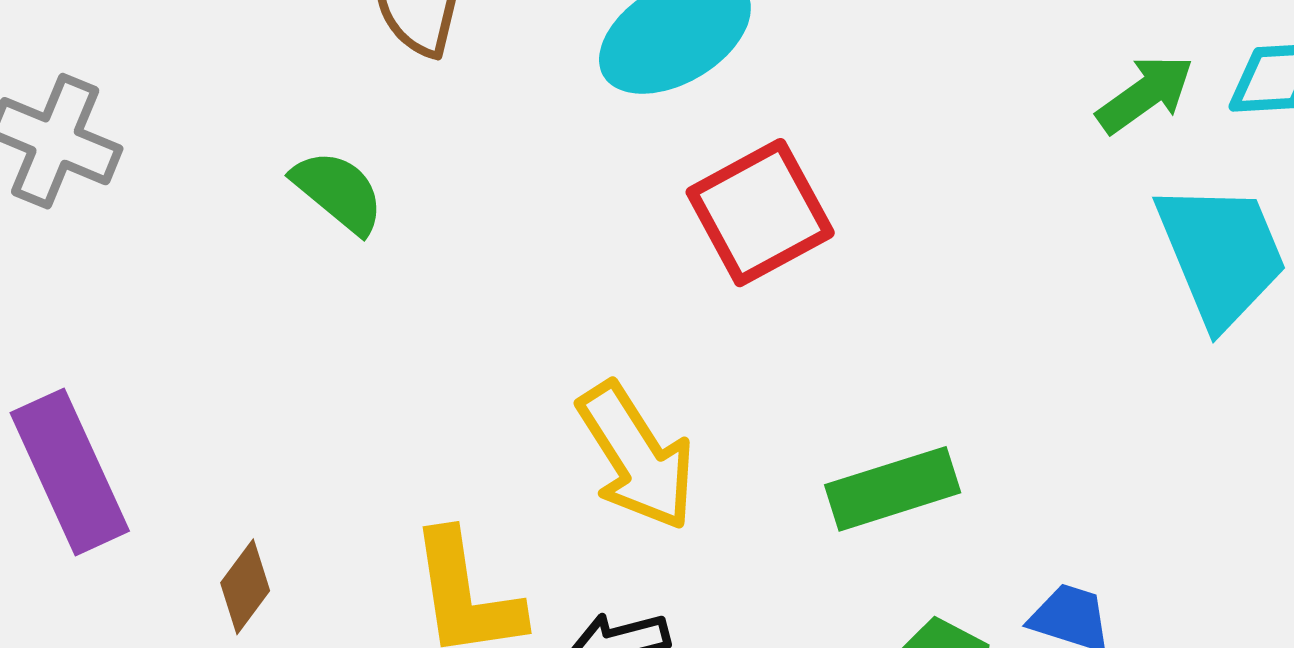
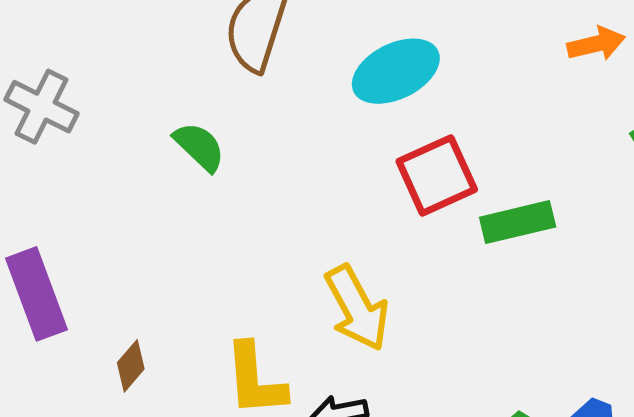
green rectangle: (893, 489) -> (518, 222), moved

